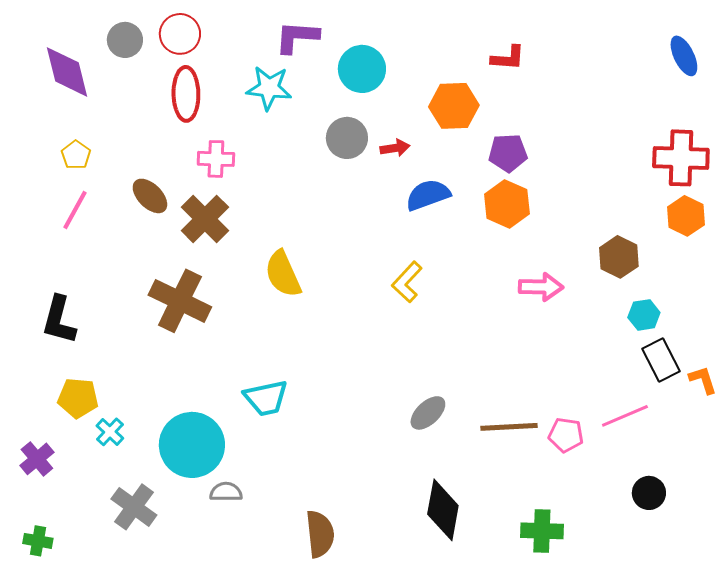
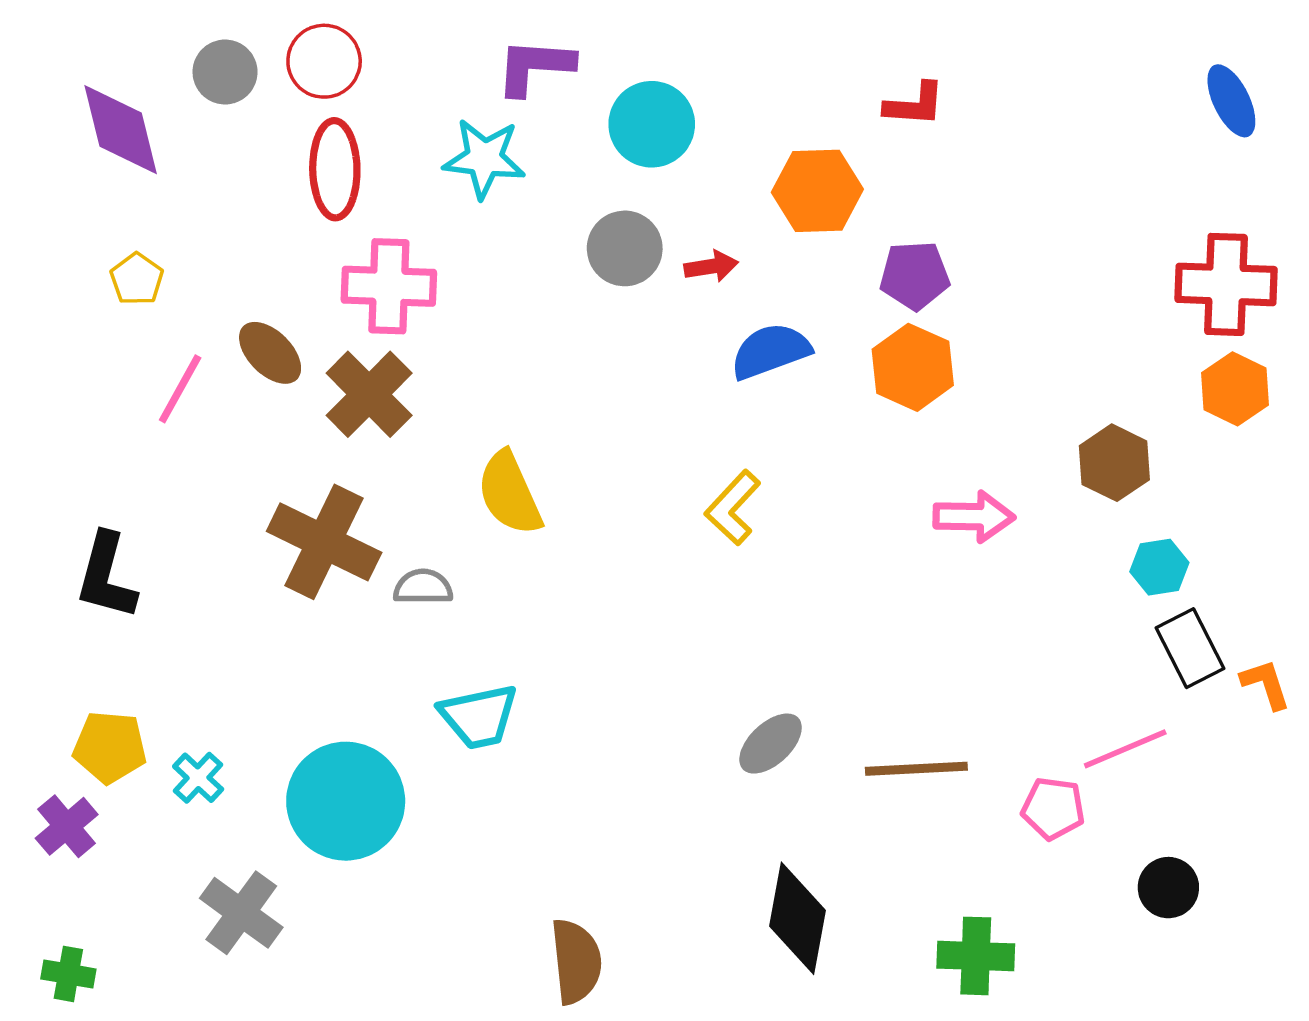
pink cross: (216, 159) -> (389, 286), size x1.4
pink line: (75, 210) -> (180, 389), moved
yellow pentagon: (78, 398) -> (110, 747), moved
pink pentagon: (566, 435) -> (1053, 808), moved
gray semicircle: (226, 492) -> (423, 587), moved

